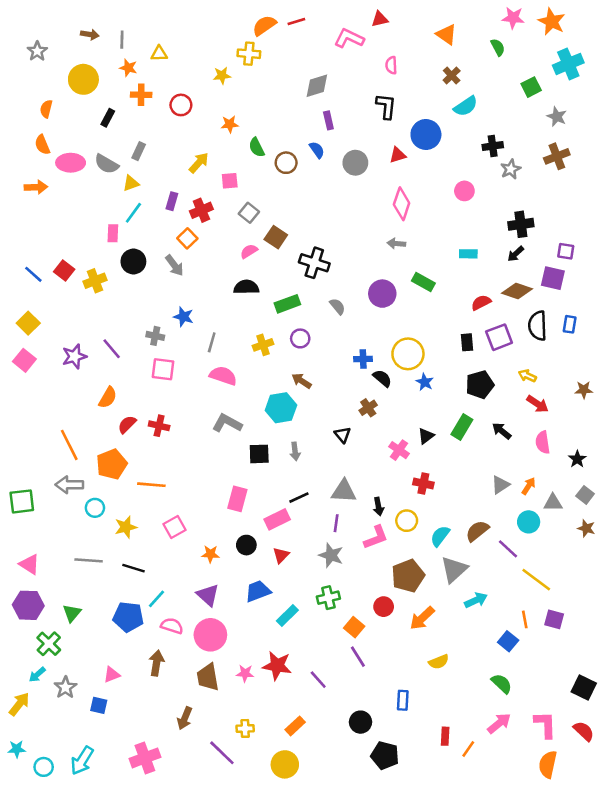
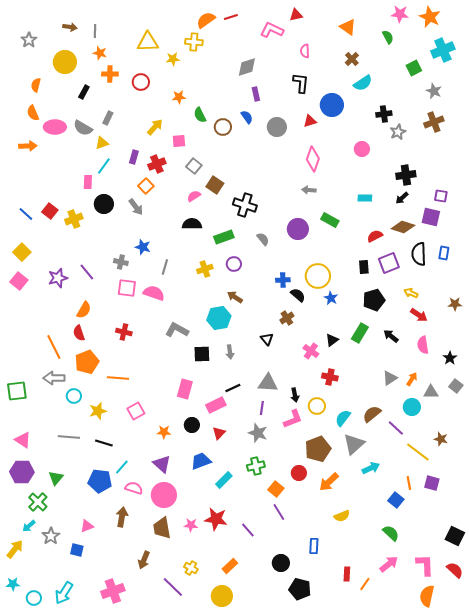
yellow triangle: (159, 54) -> (148, 42), moved, size x1.6
pink semicircle: (223, 376) -> (154, 293), moved
red semicircle: (127, 424) -> (79, 333), moved, turned -63
brown star: (586, 528) -> (441, 439), moved
yellow cross: (245, 728) -> (191, 568), turned 32

